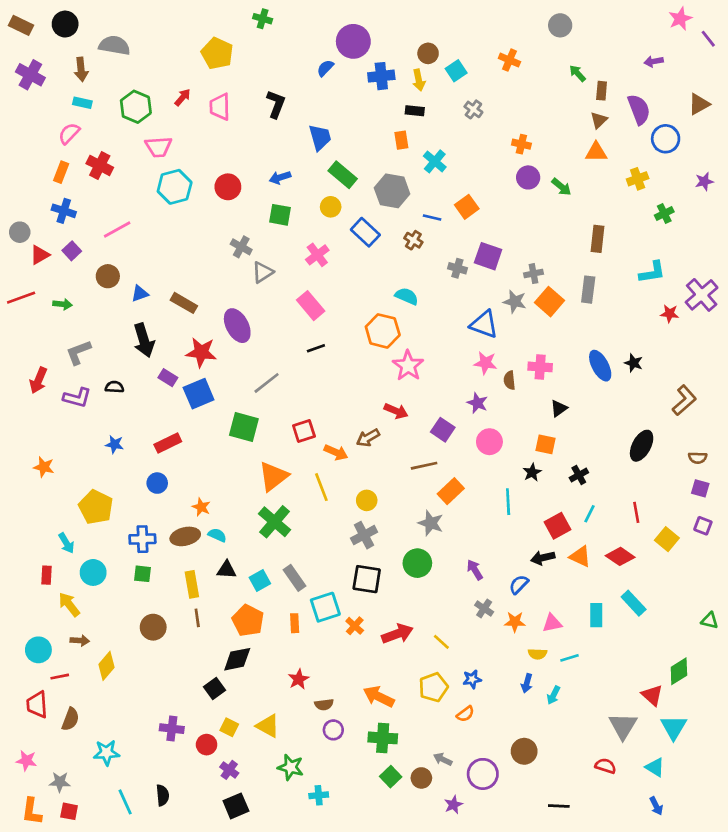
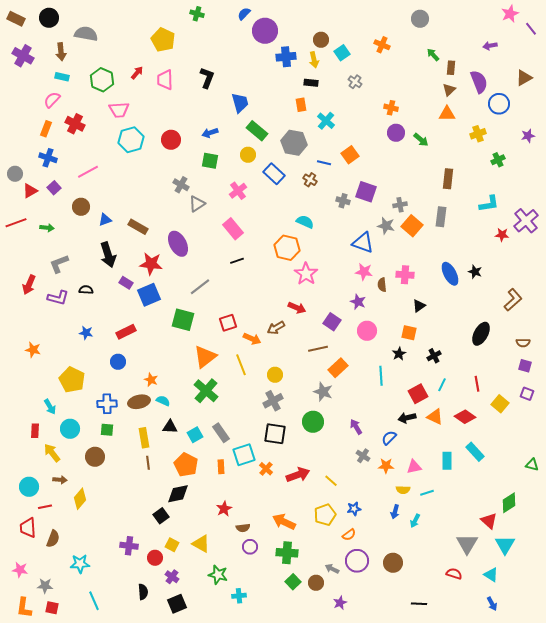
blue semicircle: (325, 68) -> (244, 14), moved
brown circle: (153, 627) -> (95, 457), moved
purple circle: (483, 774) -> (357, 561), moved
black semicircle: (163, 795) -> (143, 592), moved

